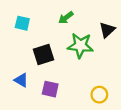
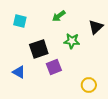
green star: (80, 46) -> (72, 41), size x0.7
purple square: (50, 89) -> (54, 67), moved, turned -35

